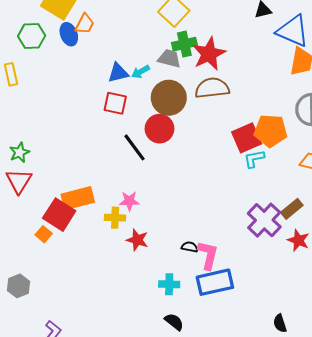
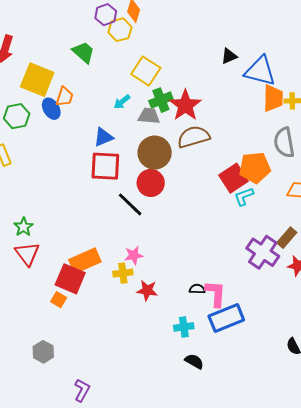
cyan arrow: (141, 72) -> (122, 102), moved
red square: (115, 103) -> (105, 166), size x1.4

